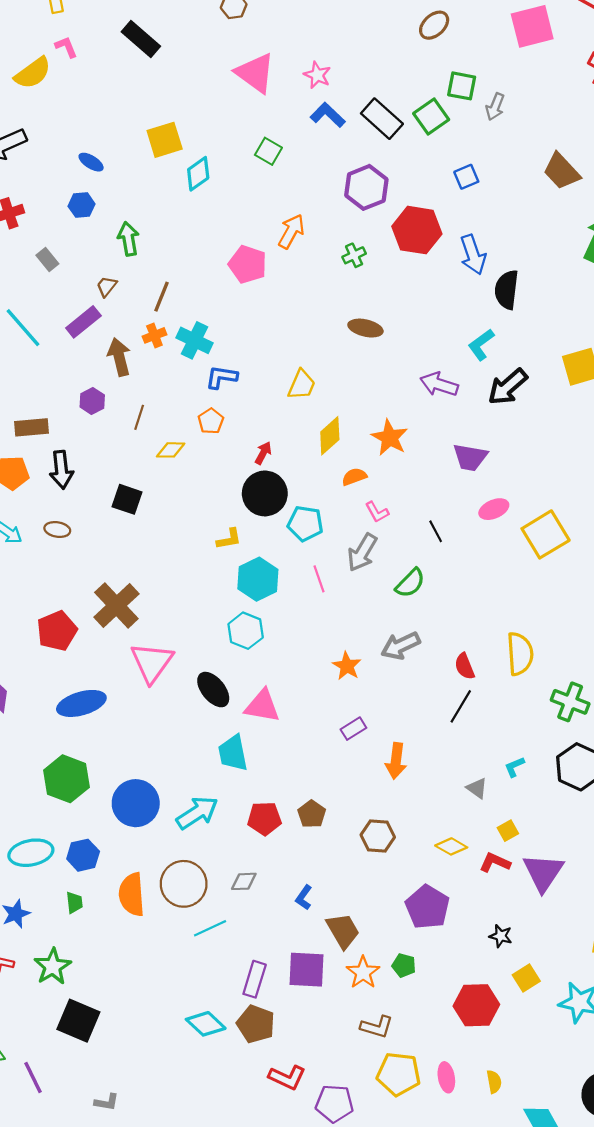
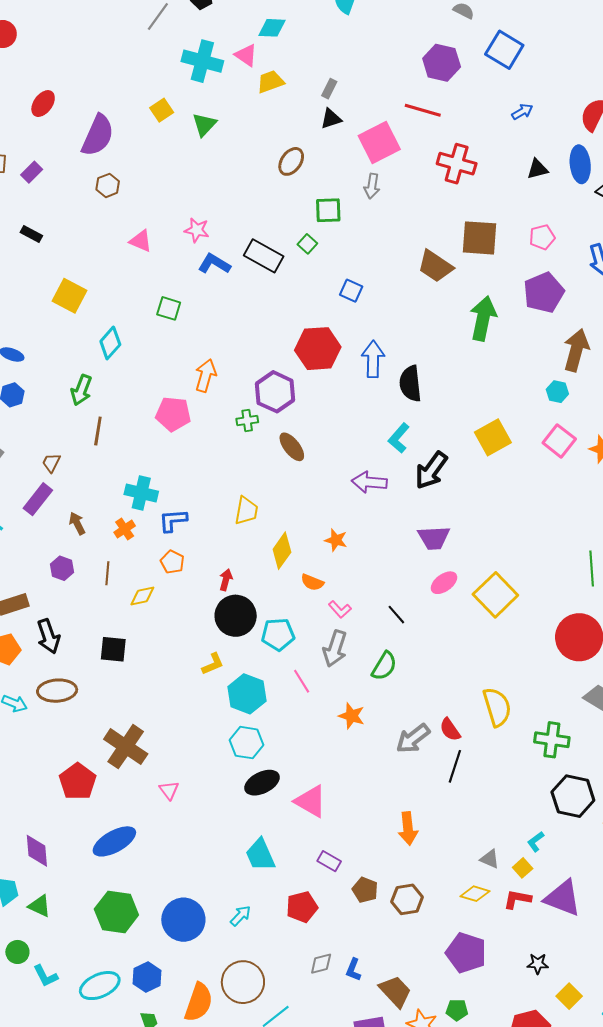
black rectangle: (141, 39) -> (31, 234), size x0.6
pink triangle: (255, 73) -> (141, 241), size x0.6
gray arrow: (495, 107) -> (372, 186), moved
green square: (431, 117) -> (307, 244), size x0.6
yellow square: (165, 140) -> (69, 296), moved, turned -32
blue square: (466, 177) -> (351, 291), turned -30
purple hexagon: (366, 187) -> (275, 392), moved
green arrow: (128, 239) -> (81, 390), moved, turned -136
green cross: (354, 255) -> (247, 421), moved, turned 30
blue arrow: (473, 255) -> (373, 359), turned -147
brown line: (161, 297) -> (98, 431), moved
brown ellipse: (365, 328) -> (292, 447), turned 52
orange cross: (154, 335) -> (125, 529), moved
brown arrow: (119, 357) -> (77, 523), size x0.7
orange star: (390, 438) -> (336, 540), size x0.7
purple trapezoid: (470, 457) -> (434, 538), moved
orange semicircle: (354, 477) -> (312, 582), turned -125
brown ellipse: (57, 529) -> (57, 691), size x1.6
gray arrow: (401, 646) -> (413, 738), moved
pink triangle: (152, 662) -> (169, 790), size x0.5
orange star: (347, 666) -> (352, 716), moved
black ellipse: (213, 690) -> (262, 783), moved, turned -64
pink triangle: (262, 706) -> (311, 801), moved, turned 33
purple rectangle: (353, 729) -> (329, 861), moved, turned 75
cyan L-shape: (514, 767) -> (536, 842), moved
gray triangle: (477, 788) -> (490, 859), moved
cyan arrow: (197, 813) -> (241, 916), size x0.6
brown pentagon: (312, 814) -> (365, 890), moved
purple triangle: (543, 872) -> (563, 898), turned -30
gray diamond: (244, 881) -> (321, 964), moved
orange semicircle: (132, 894) -> (199, 1002), turned -144

